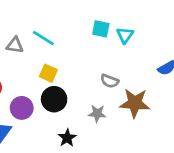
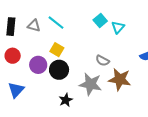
cyan square: (101, 29) -> (100, 20), turned 32
purple circle: (22, 108) -> (38, 65), moved
gray star: (97, 113) -> (90, 84), size x1.6

